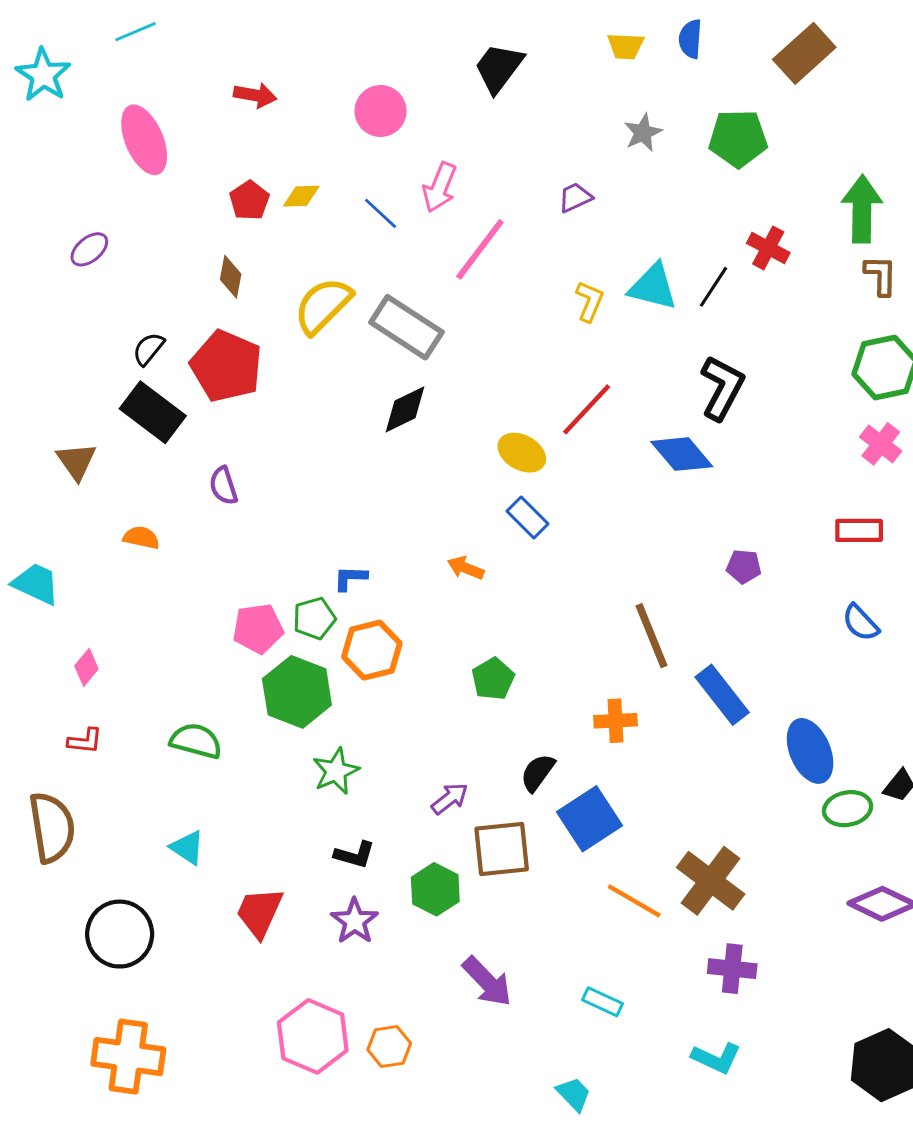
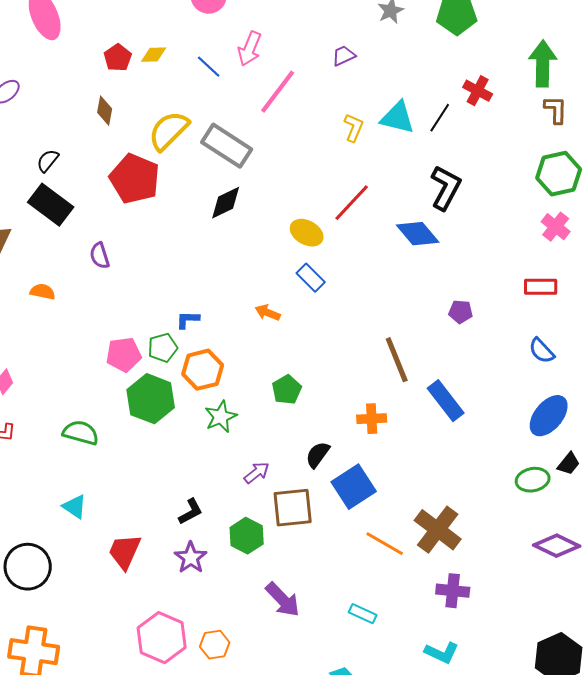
red pentagon: (226, 366) -> (135, 179), moved
blue ellipse: (810, 751) -> (549, 416), moved, turned 63
green star: (336, 771) -> (221, 417), moved
black L-shape: (355, 855) -> (191, 512), turned -44

